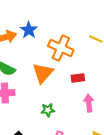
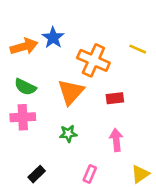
pink arrow: (89, 103) -> (116, 140), moved
green star: (48, 110) -> (68, 134), moved

